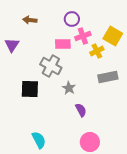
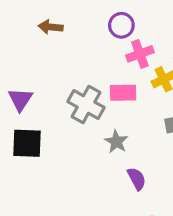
pink rectangle: (63, 44) -> (123, 93), moved
purple triangle: (12, 45) -> (20, 99), moved
black square: (30, 89) -> (27, 143), moved

